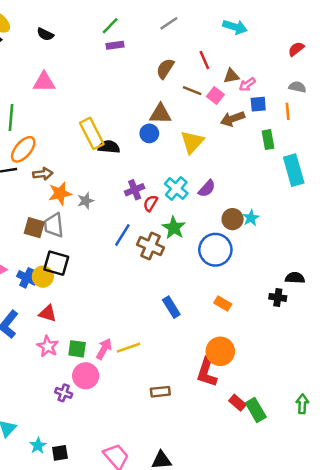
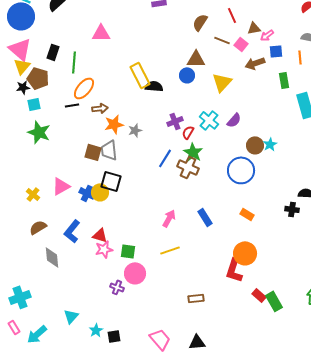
green star: (174, 228) -> (193, 152), moved
red triangle: (48, 313) -> (100, 235), moved
pink star: (48, 346) -> (104, 249), turned 30
pink arrow: (104, 349) -> (169, 218), moved
brown rectangle: (160, 392) -> (196, 298), moved

